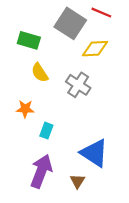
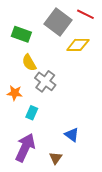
gray cross: (78, 85) -> (45, 81), moved
blue triangle: (94, 153) -> (72, 135), size x0.6

